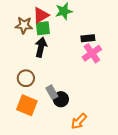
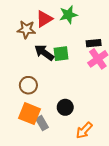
green square: (43, 28) -> (61, 54), moved
black arrow: (41, 47) -> (44, 53), turned -66
gray rectangle: (52, 92) -> (42, 123), moved

